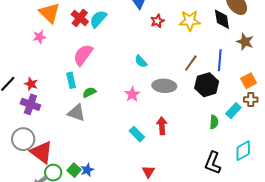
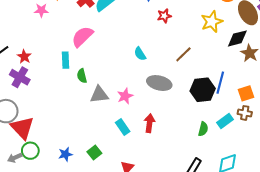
black diamond: (222, 19) -> (237, 38), moved, turned 75
yellow star: (190, 21) -> (212, 22), moved, turned -30
blue line: (220, 60) -> (220, 83), moved
brown line: (191, 63) -> (183, 54), moved
green semicircle: (89, 92) -> (82, 76), turned -88
pink star: (132, 94) -> (125, 96), moved
gray triangle: (77, 113) -> (99, 95), moved, turned -36
green square: (74, 170) -> (94, 152), moved

